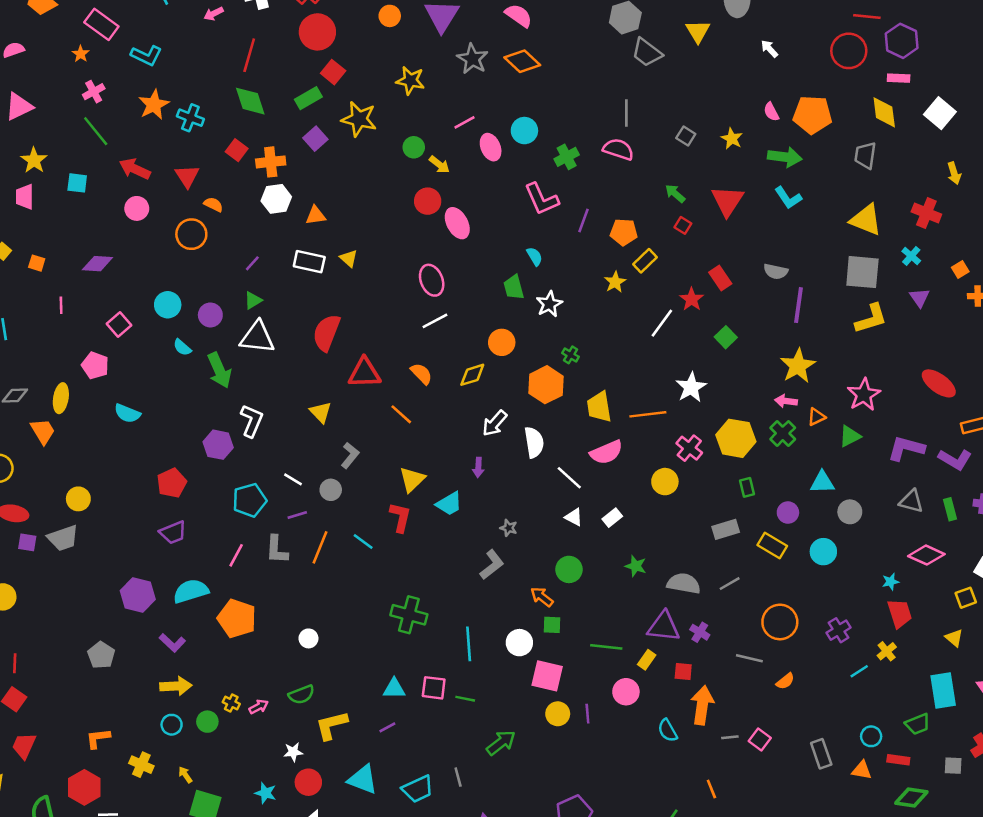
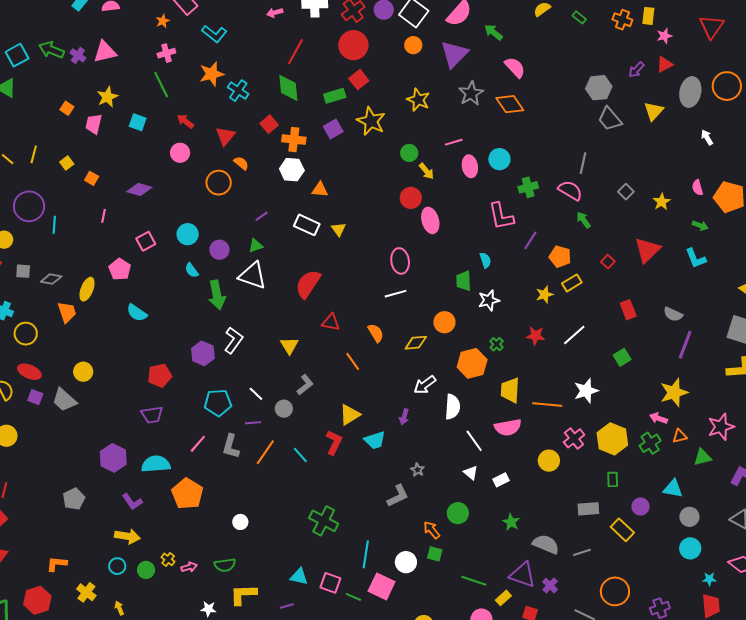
green arrow: (785, 157) -> (700, 226), size x0.6
red arrow: (135, 169) -> (185, 121), size x0.7
green arrow: (675, 194) -> (583, 220), moved
red star: (692, 299) -> (536, 336), moved, turned 30
red triangle: (364, 373) -> (331, 322), size x0.7
gray trapezoid: (63, 538) -> (64, 400), turned 48
cyan circle: (823, 552) -> (690, 548), moved
pink square: (547, 676) -> (382, 586), moved

